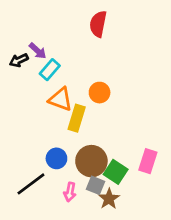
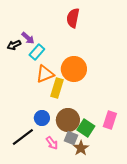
orange circle: (100, 93) -> (74, 69), size x1.6
orange triangle: (61, 99) -> (45, 74), turned -42
pink arrow: (70, 192) -> (52, 143), turned -48

